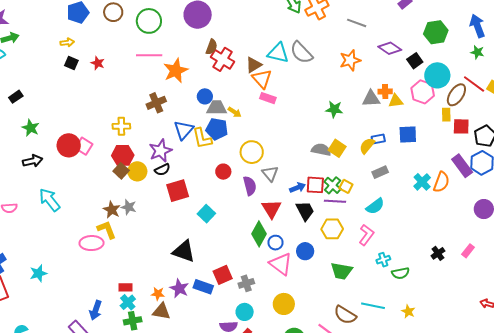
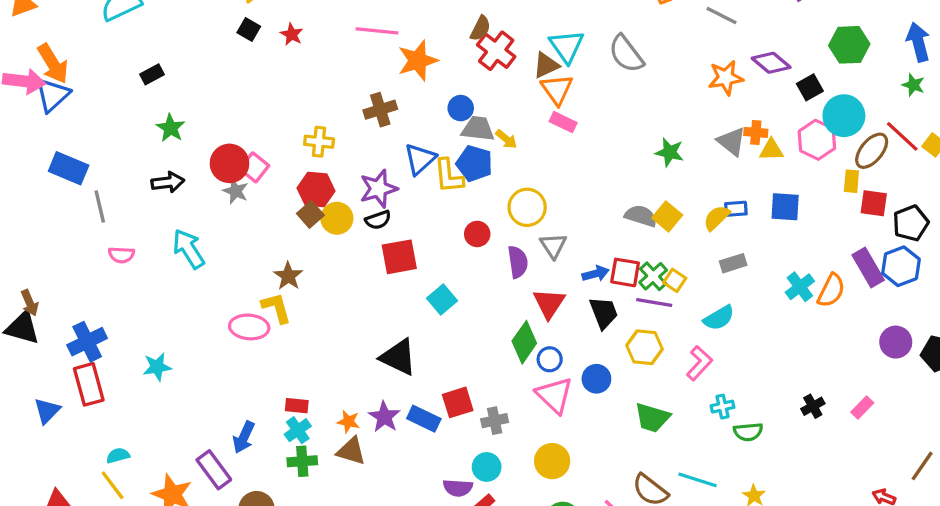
cyan triangle: (278, 53) -> (567, 46), moved, turned 35
orange star: (350, 60) -> (726, 78), moved
gray triangle: (371, 99) -> (732, 142), turned 36
gray star: (129, 207) -> (236, 191), moved

